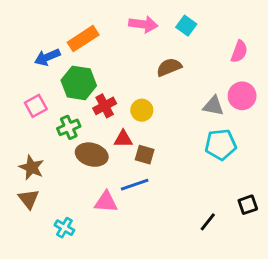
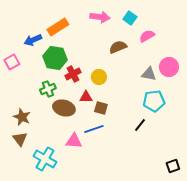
pink semicircle: (239, 51) -> (147, 36), moved, turned -140
pink square: (36, 106) -> (12, 62), moved
black square: (248, 205) -> (173, 166), moved
black line: (208, 222) -> (140, 125), moved
cyan cross: (64, 228) -> (45, 159), size x1.6

